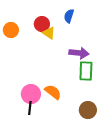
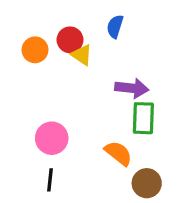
orange circle: (11, 30) -> (35, 50), moved
orange semicircle: (53, 92) -> (118, 153), moved
pink circle: (31, 94) -> (52, 138), moved

